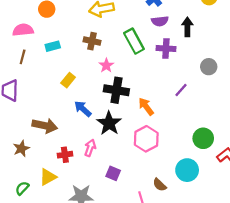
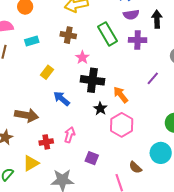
black star: (109, 123) -> (100, 109), moved, size x0.6

